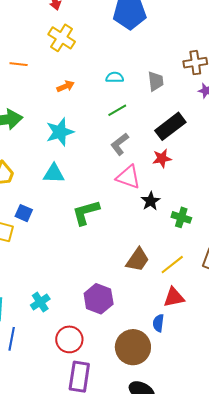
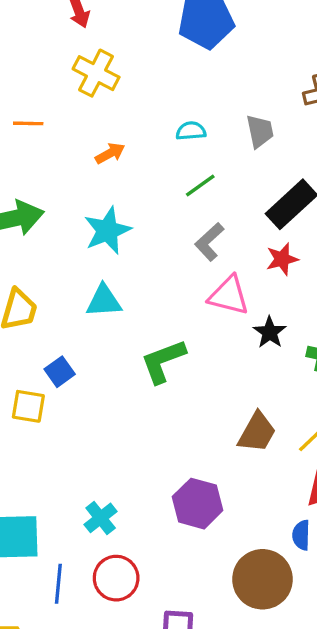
blue square: (24, 213) -> (60, 372), turned 36
red circle: (69, 339) -> (116, 578), moved

